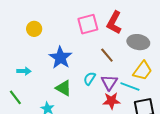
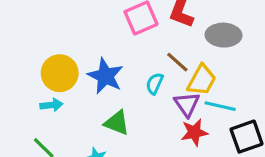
yellow circle: (34, 29) -> (60, 73), moved, size x1.5
yellow trapezoid: (143, 71) -> (202, 80), moved
cyan semicircle: (90, 79) -> (155, 84), moved

